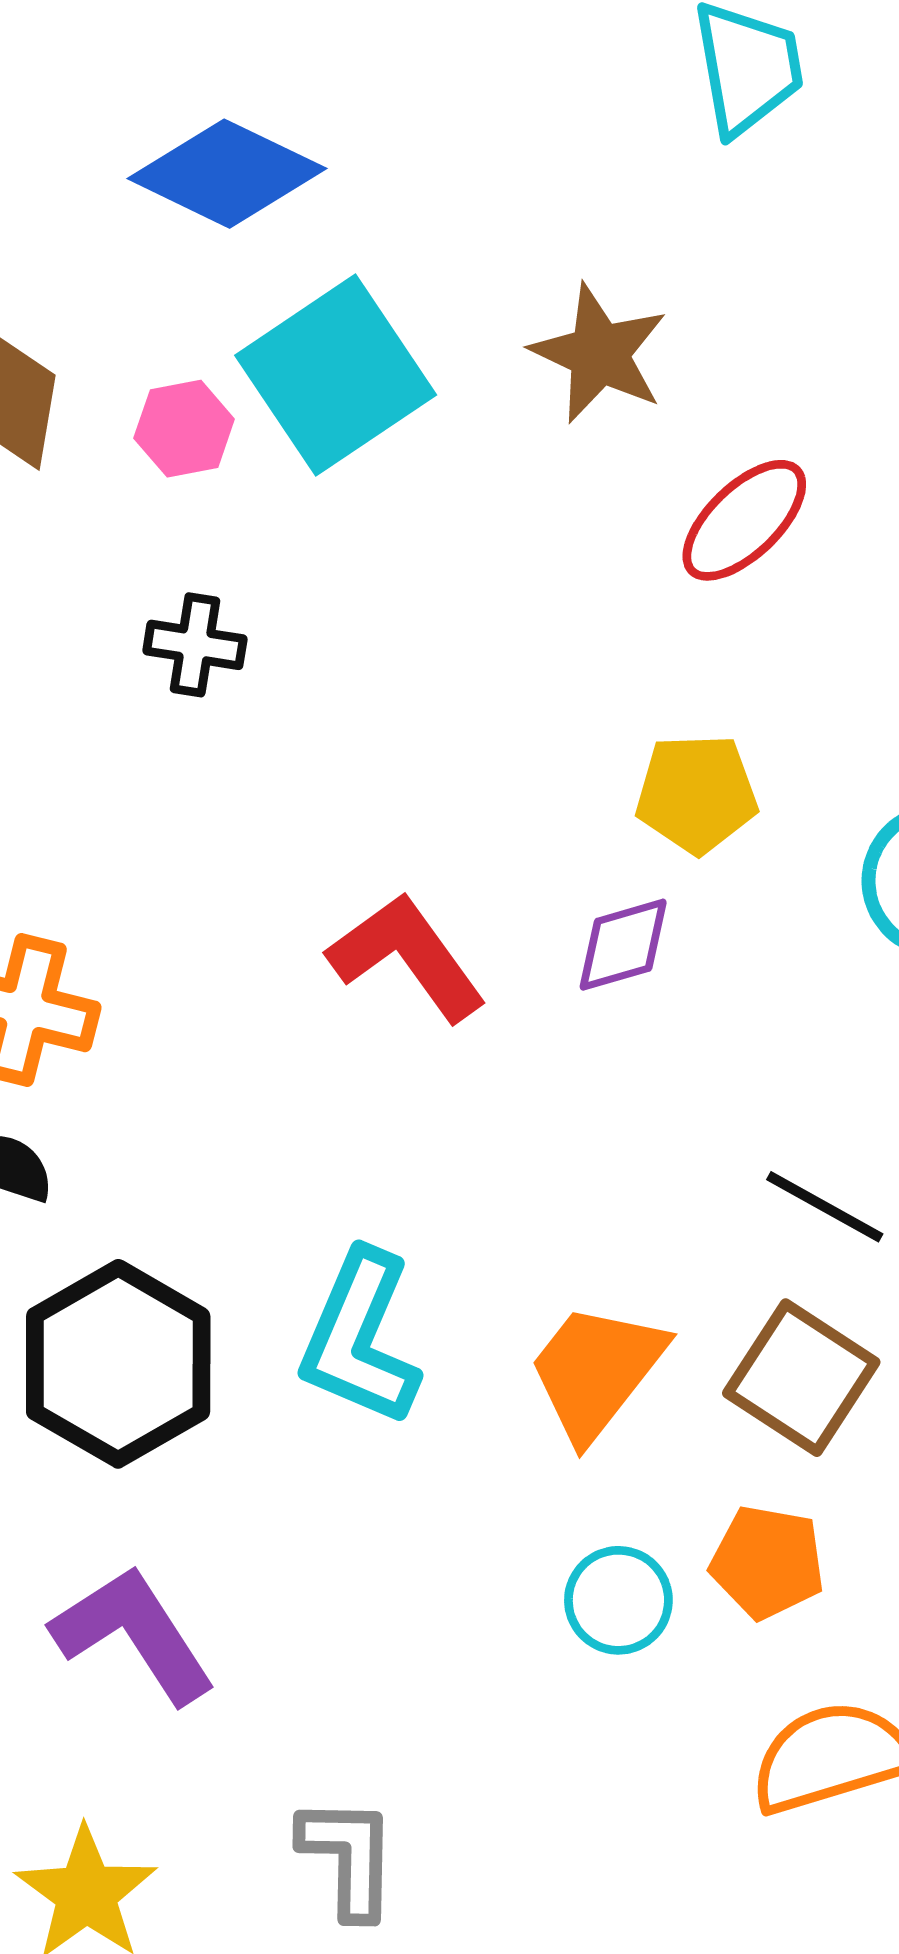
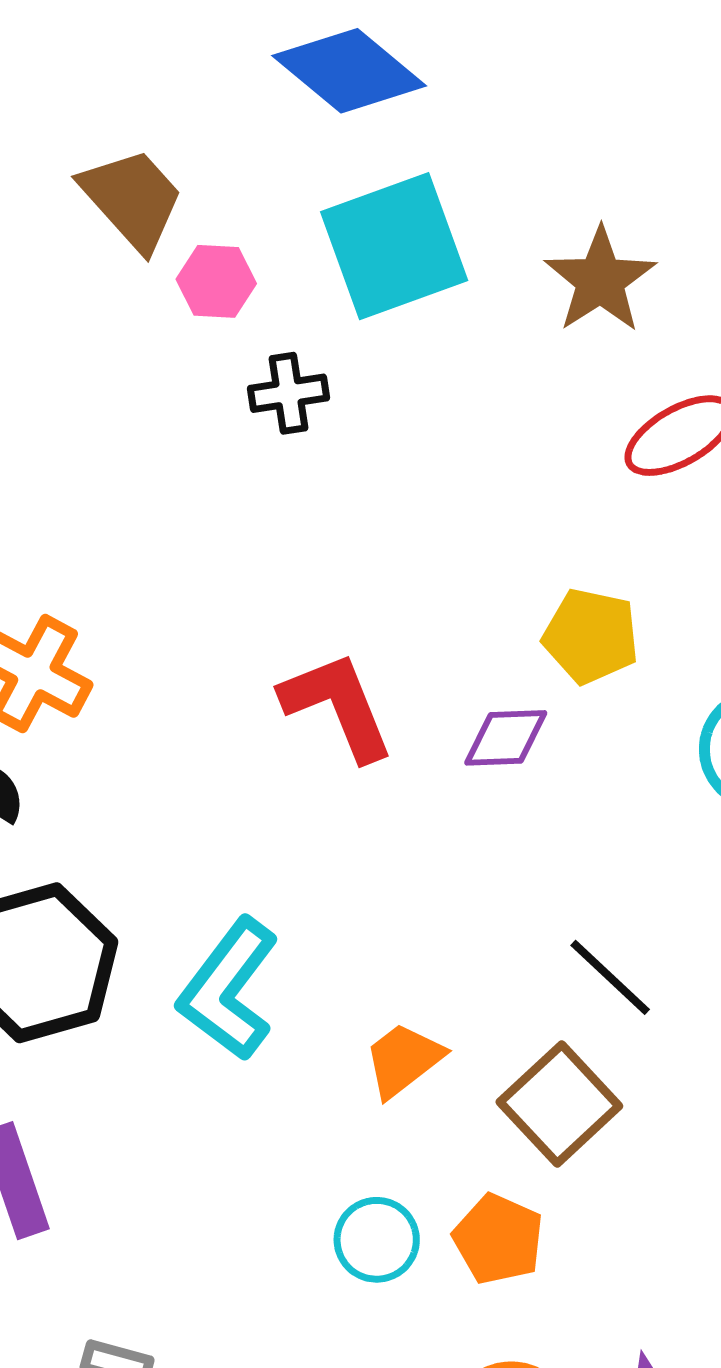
pink hexagon: (184, 429) -> (216, 281), moved
black cross: (195, 645) -> (288, 393), moved, turned -32
orange trapezoid: (596, 1371) -> (403, 1060), size x0.7

